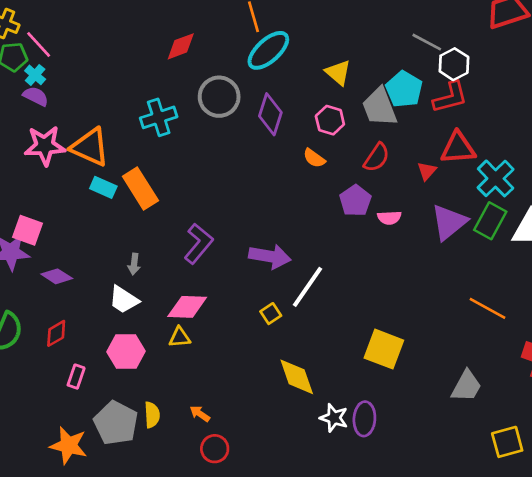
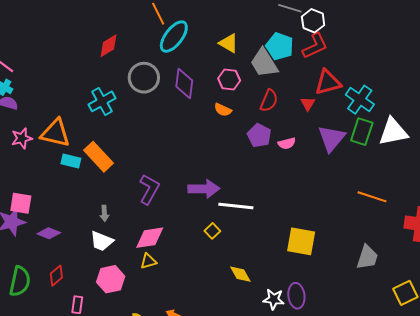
pink star: (45, 146) -> (22, 138), size x0.7
white line: (307, 287) -> (236, 206), turned 72
yellow diamond: (297, 377) -> (240, 274), size x0.7

